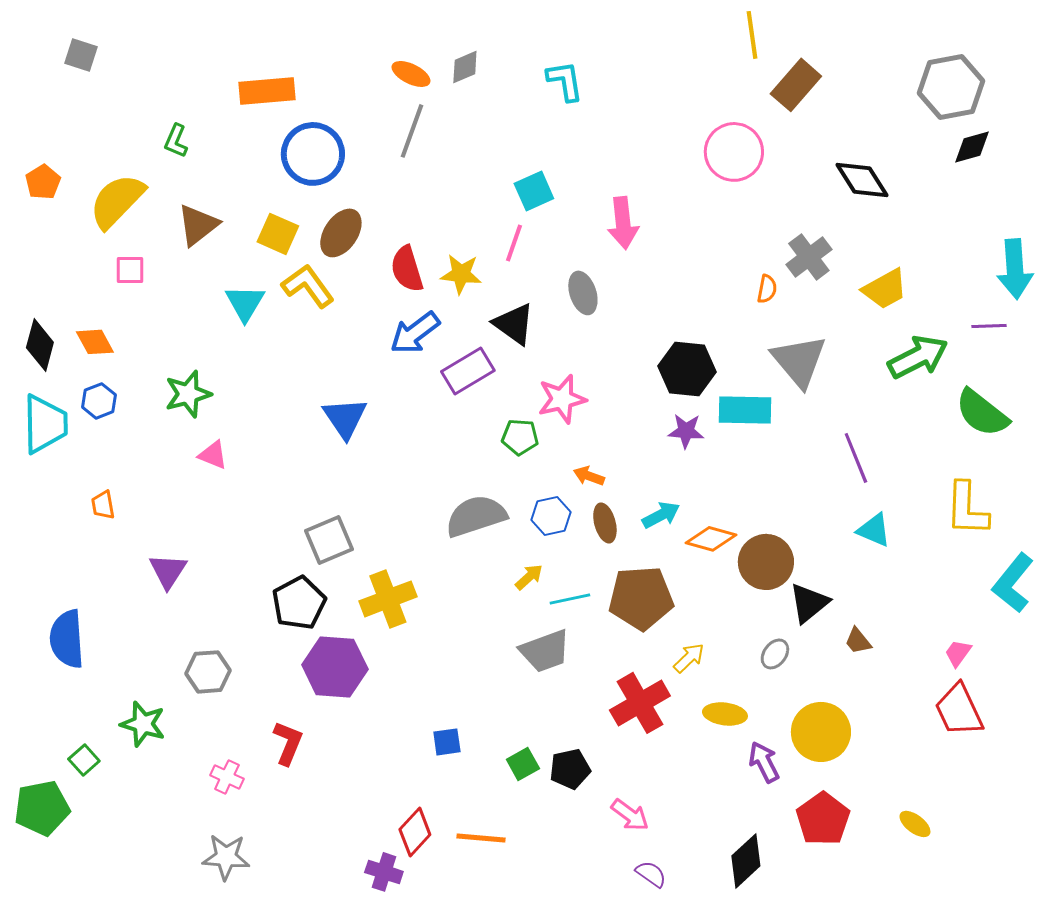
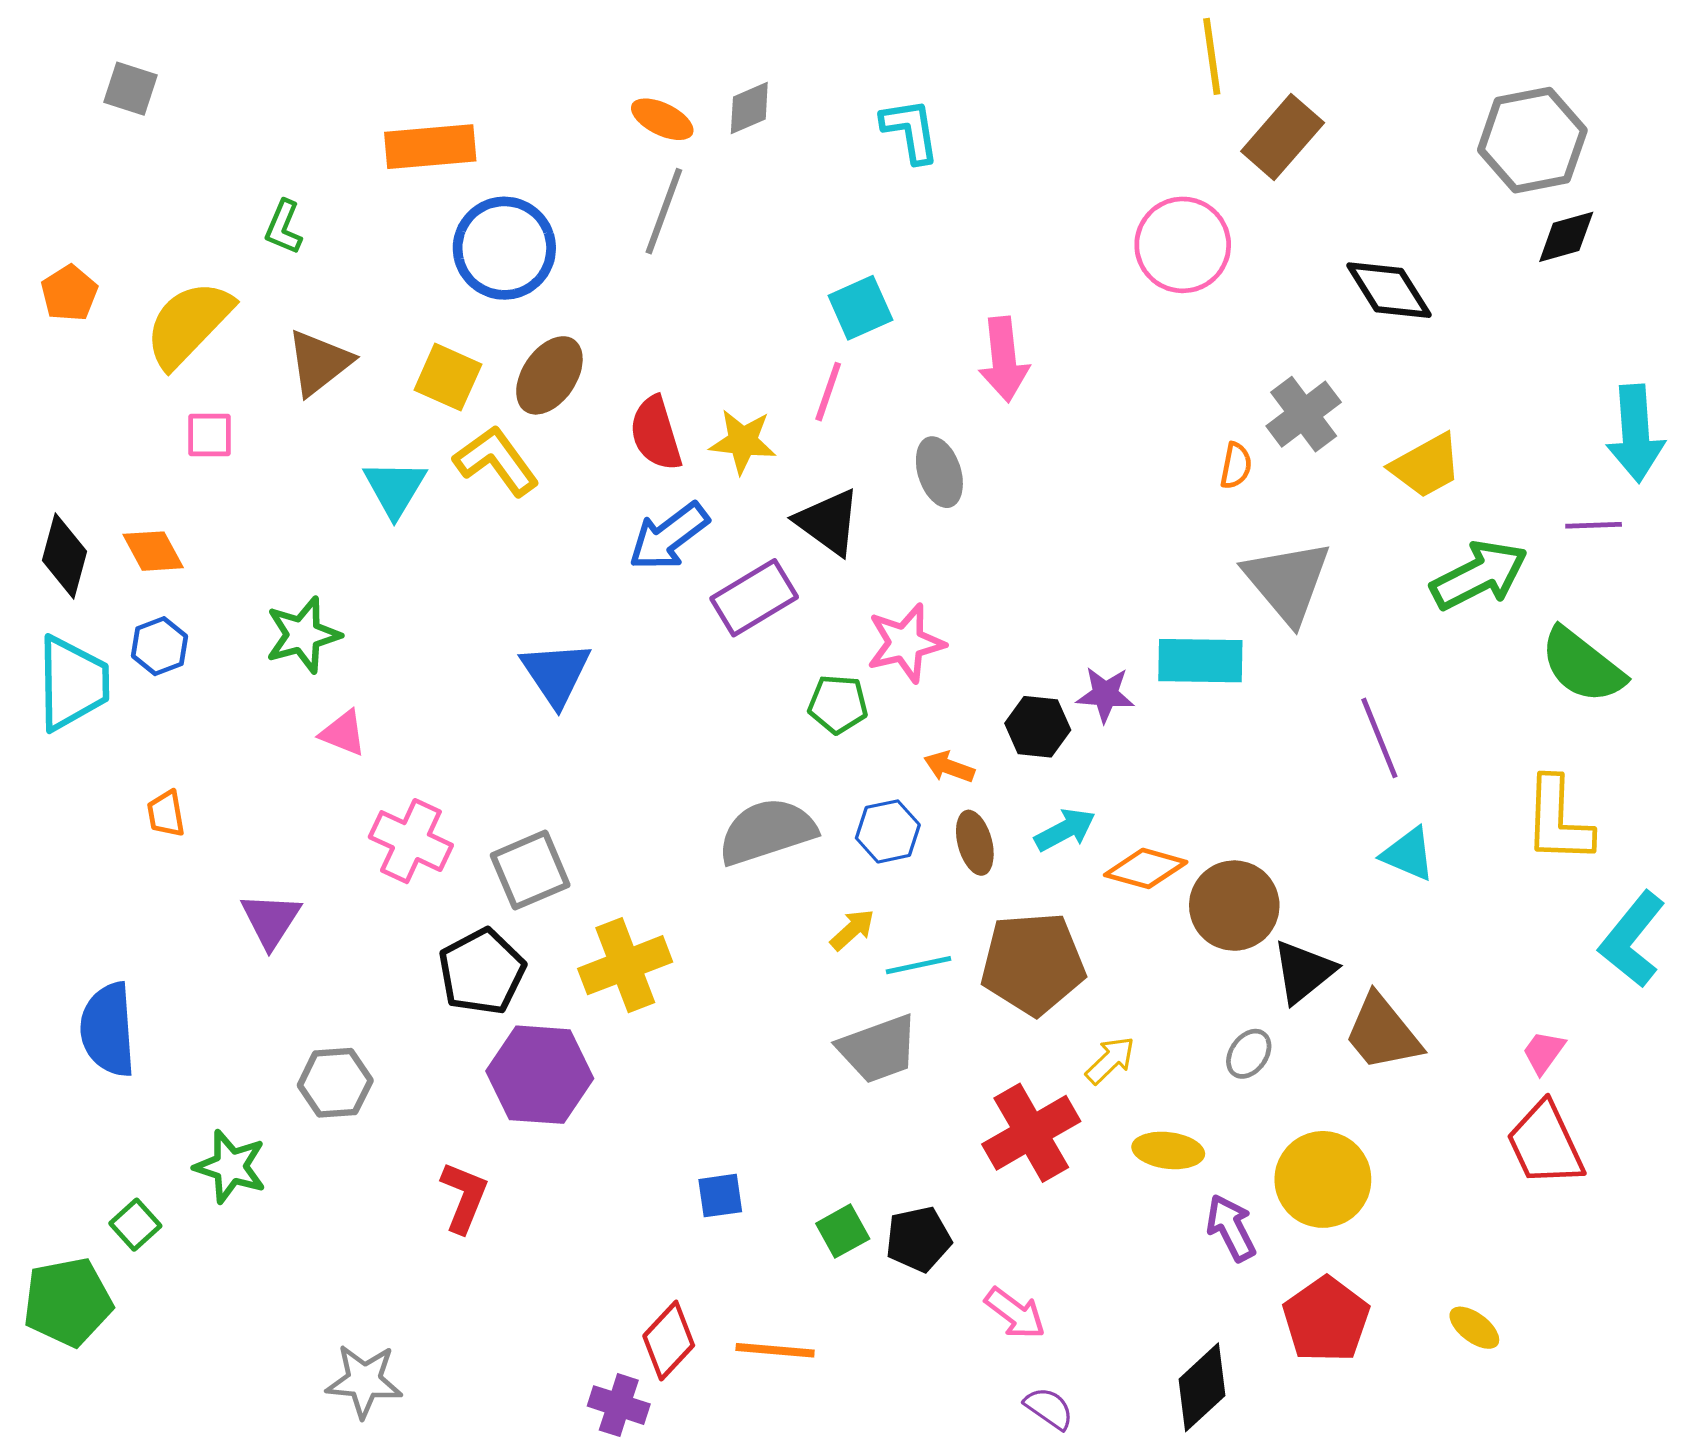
black hexagon: (687, 369) -> (1038, 727), moved, size x0.7
brown trapezoid: (858, 641) -> (1382, 1033), size x1.8
pink cross: (227, 777) -> (411, 841), moved, size x1.5

